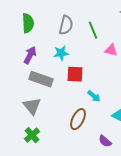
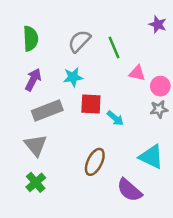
gray semicircle: (66, 25) -> (79, 41), turned -150
gray rectangle: (41, 79) -> (47, 110), turned -40
cyan arrow: (94, 96) -> (115, 118), moved
purple semicircle: (105, 141) -> (129, 190), size x1.5

